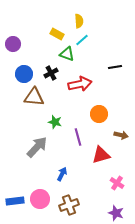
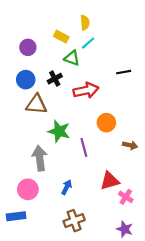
purple circle: (13, 44) -> (28, 47), moved
green star: (55, 122) -> (59, 131), size x1.5
gray arrow: (37, 147) -> (40, 158), turned -50
red triangle: (101, 155) -> (110, 181), moved
pink circle: (40, 199) -> (28, 189), moved

